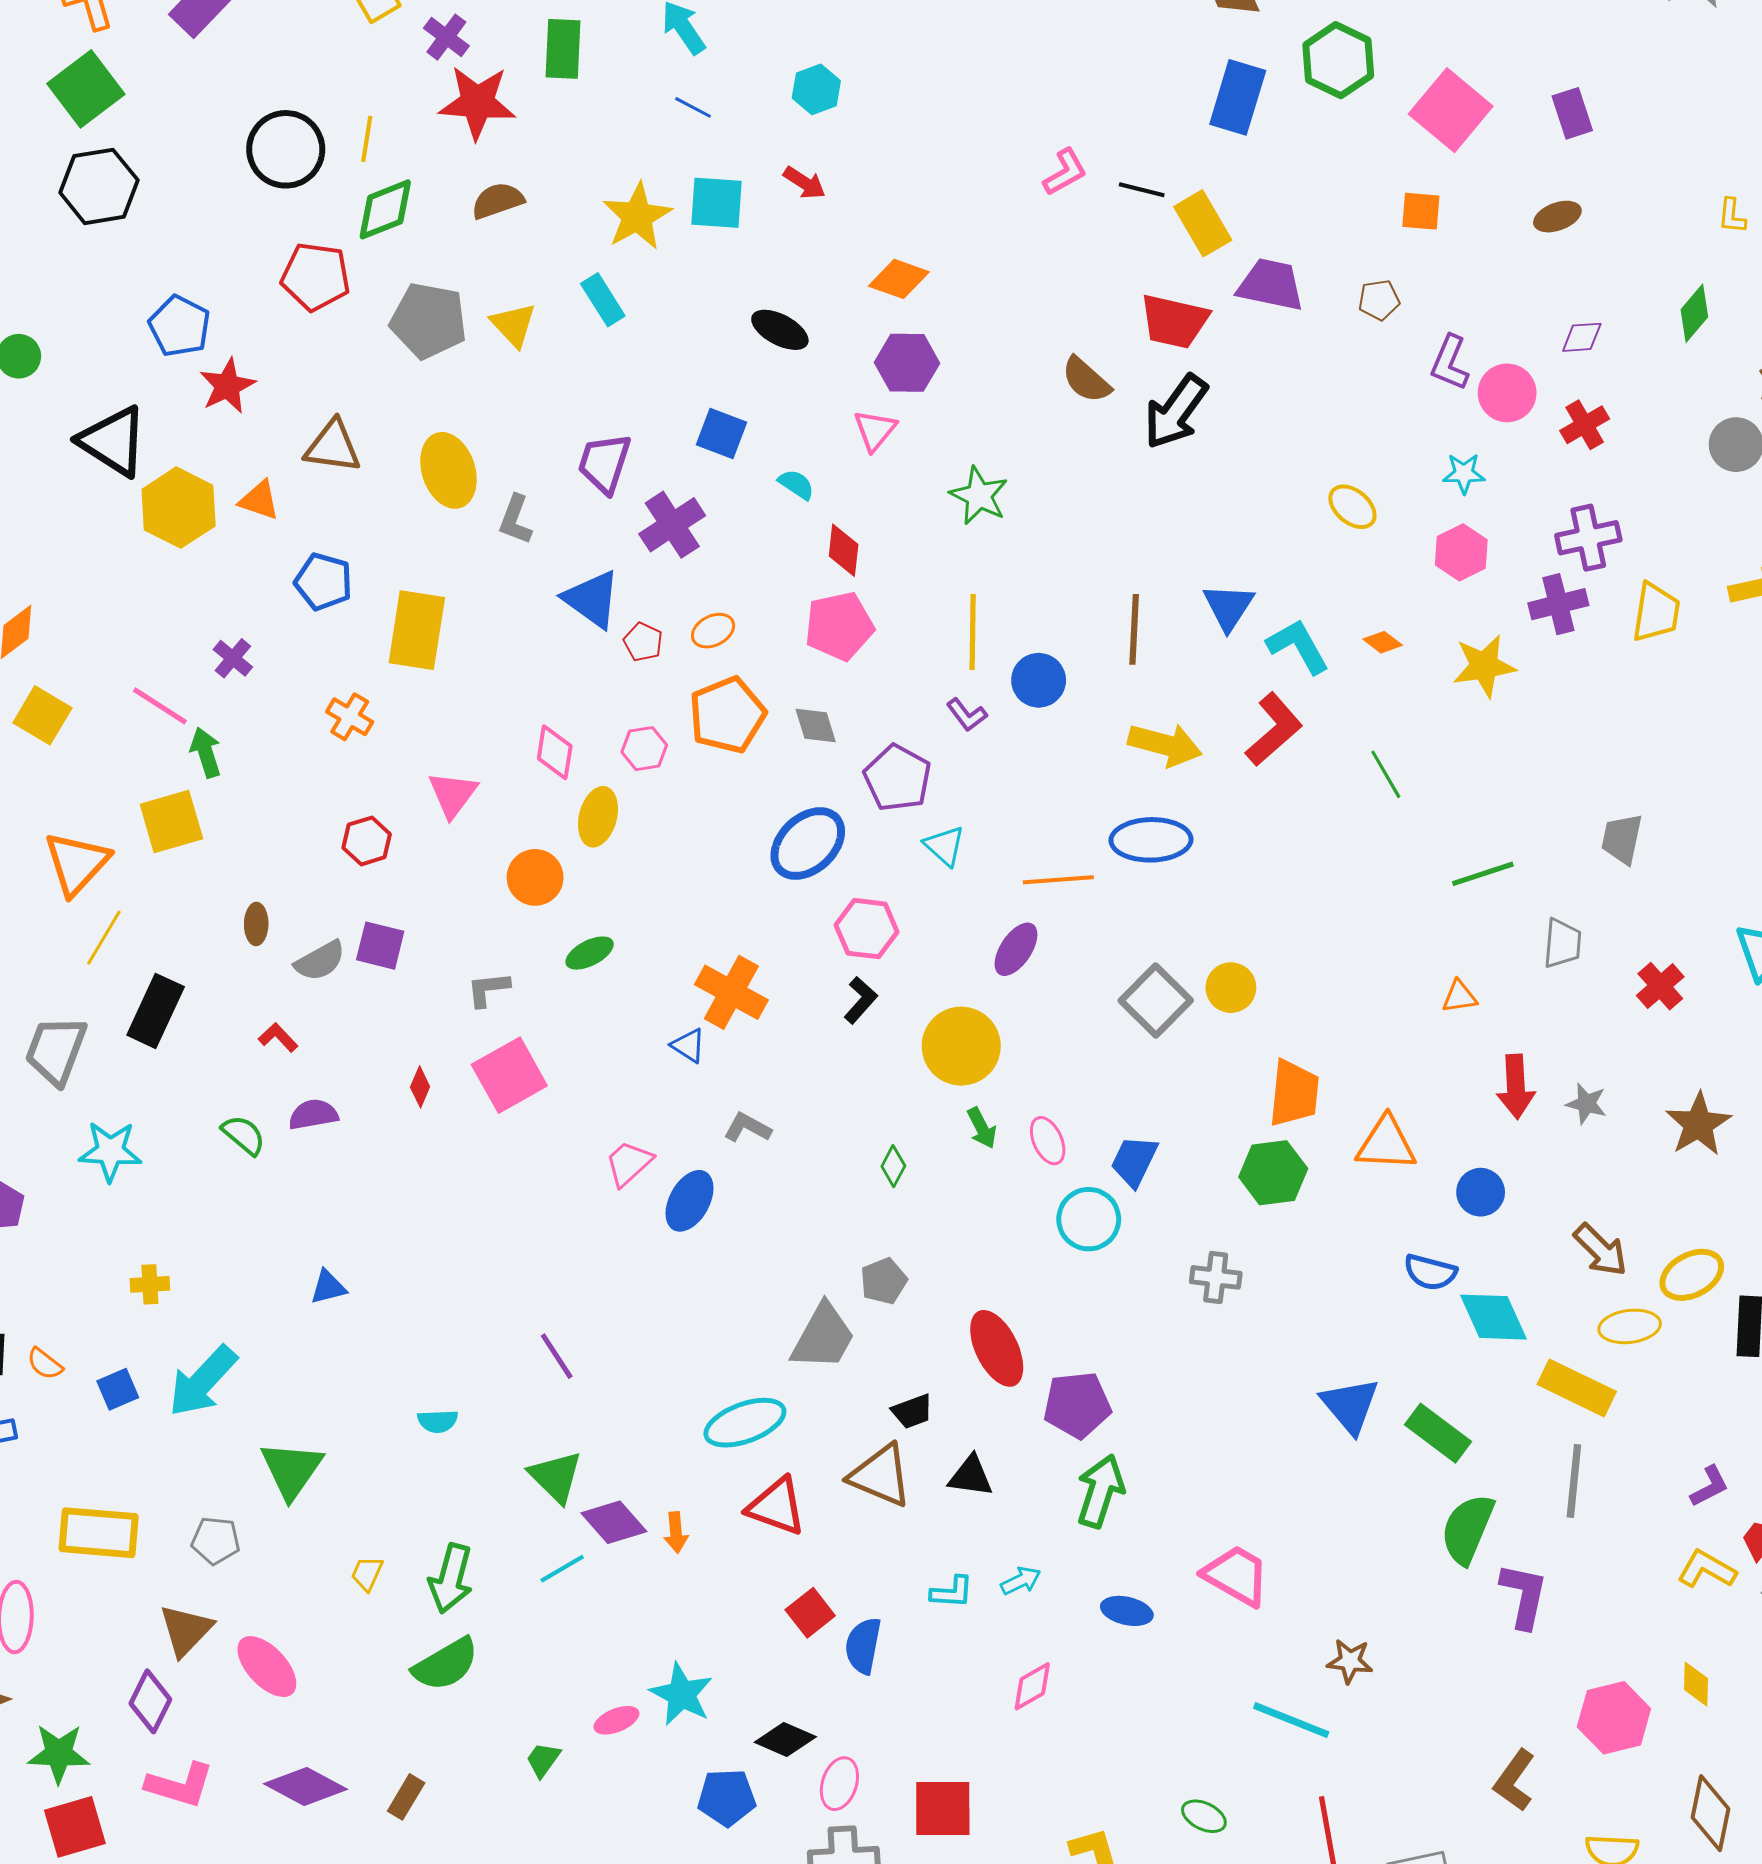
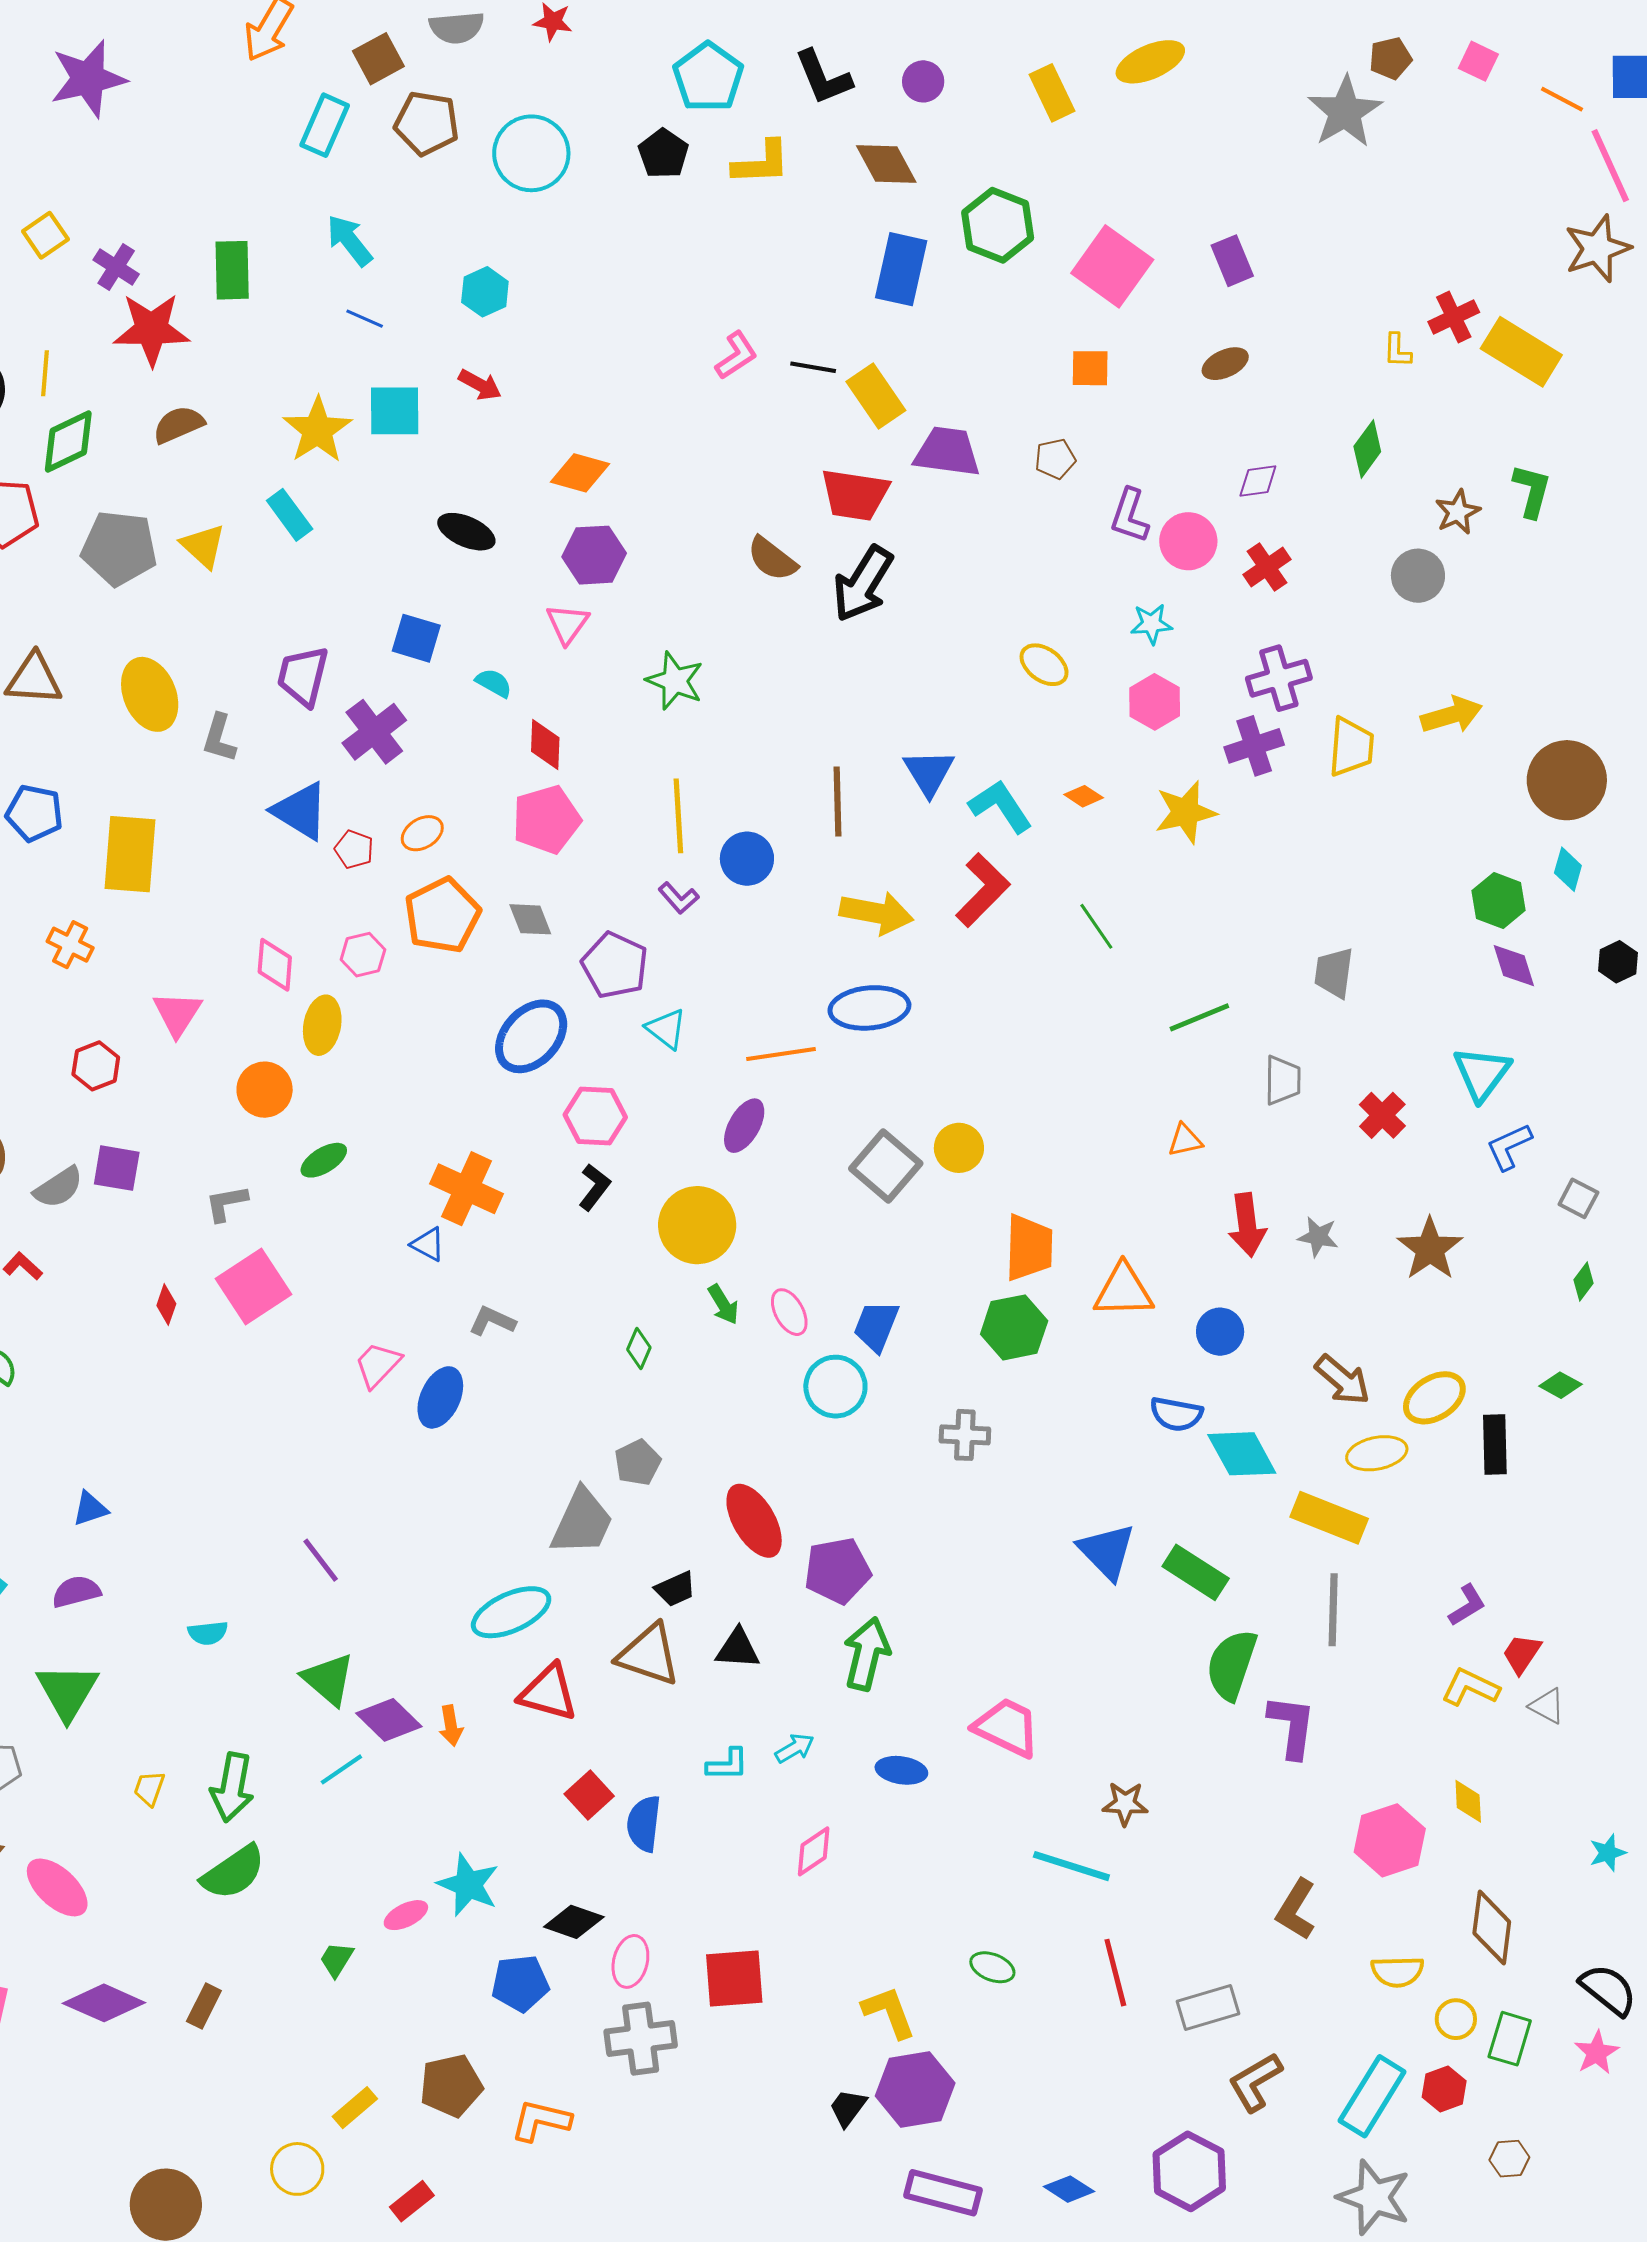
purple semicircle: (313, 1114) -> (76, 1592), moved

